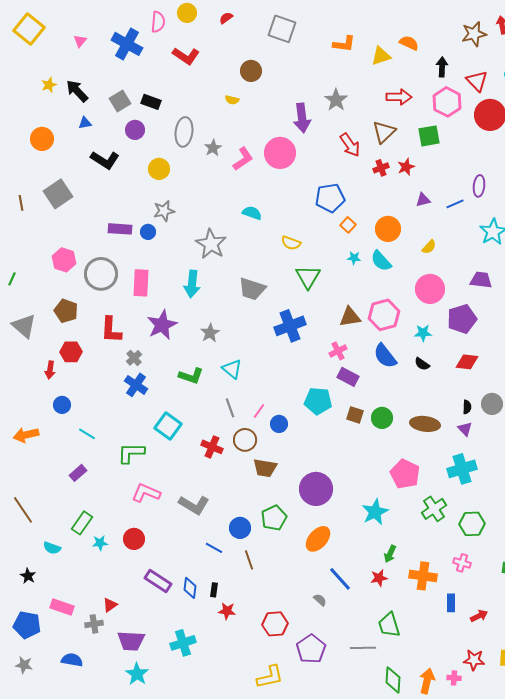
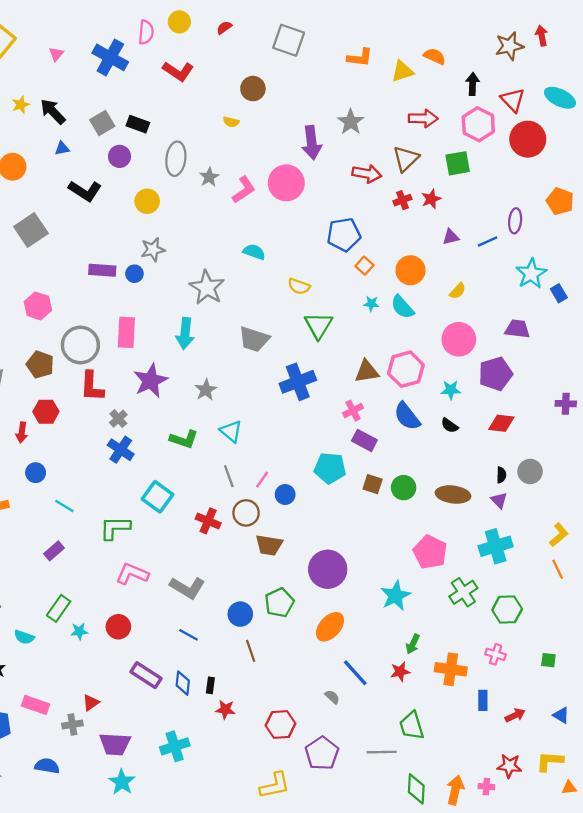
red arrow: (350, 145) -> (367, 174), turned -45
gray circle: (101, 274) -> (80, 345), moved
blue line: (214, 548) -> (189, 635), moved

